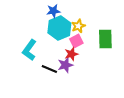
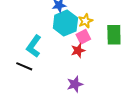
purple star: (65, 65) -> (75, 84), moved
black line: (49, 69) -> (24, 66), moved

